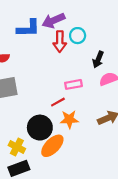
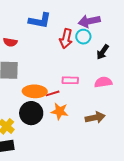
purple arrow: (53, 21) -> (89, 21), moved
black arrow: (98, 59) -> (103, 52), moved
orange ellipse: (52, 146) -> (35, 91), moved, turned 35

